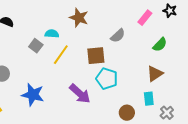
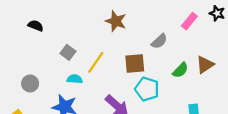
cyan semicircle: (52, 34) -> (75, 79), moved
green semicircle: (160, 45) -> (180, 70), moved
brown triangle: (155, 74) -> (205, 65), moved

